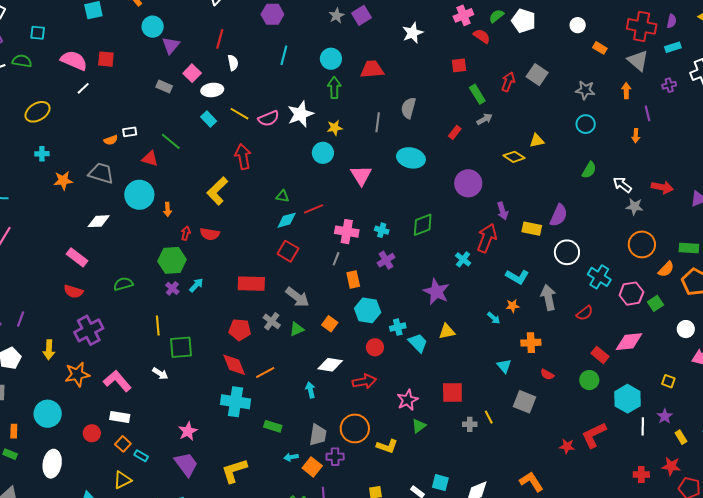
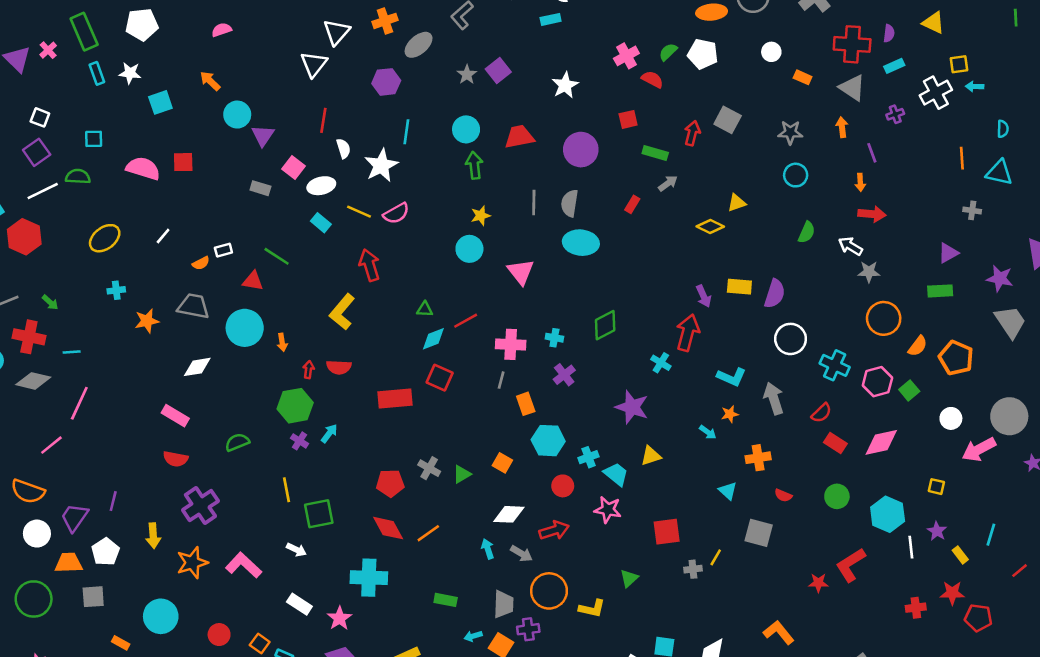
white line: (83, 88) -> (163, 236), moved
green rectangle: (477, 94) -> (655, 153), turned -36
gray semicircle: (408, 108) -> (570, 203), moved
white star: (301, 114) -> (381, 165), moved
purple circle: (468, 183) -> (581, 150), moved
red arrow: (662, 187) -> (872, 214), moved
yellow rectangle: (532, 229) -> (739, 287), moved
green rectangle: (689, 248) -> (940, 291), moved
red rectangle: (251, 284) -> (395, 398), moved
gray arrow: (297, 297) -> (521, 554), moved, size x0.7
red rectangle: (600, 355) -> (835, 443), moved
pink star: (408, 400) -> (608, 510), moved, turned -30
cyan cross: (236, 402) -> (369, 578), moved
white rectangle: (120, 417) -> (299, 604), moved, turned 30
yellow line: (489, 417) -> (716, 557), turned 64
orange rectangle: (14, 431) -> (121, 643), turned -56

